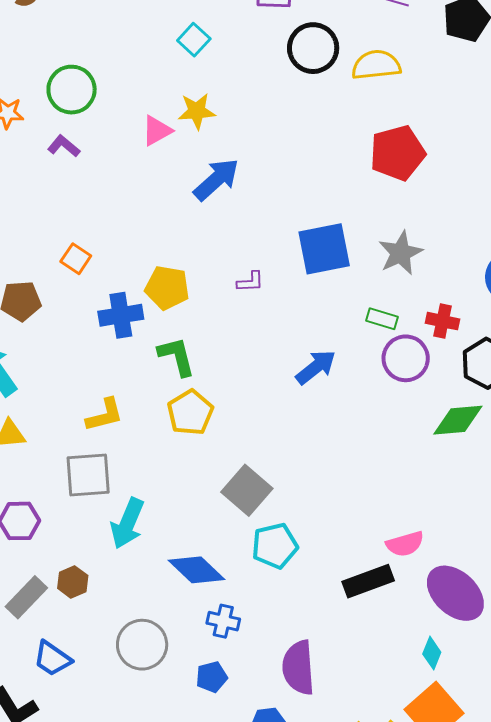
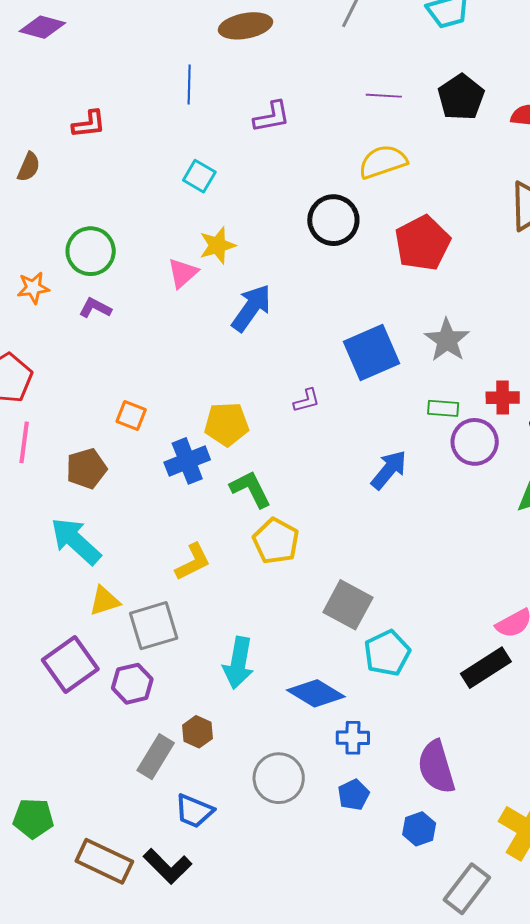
black circle: (313, 48) -> (333, 220), moved
gray square: (88, 475) -> (154, 626), moved

